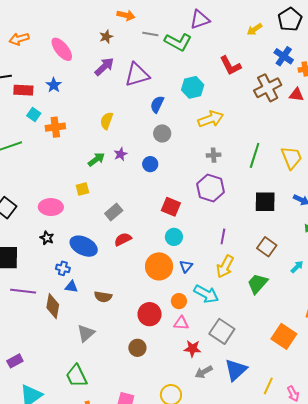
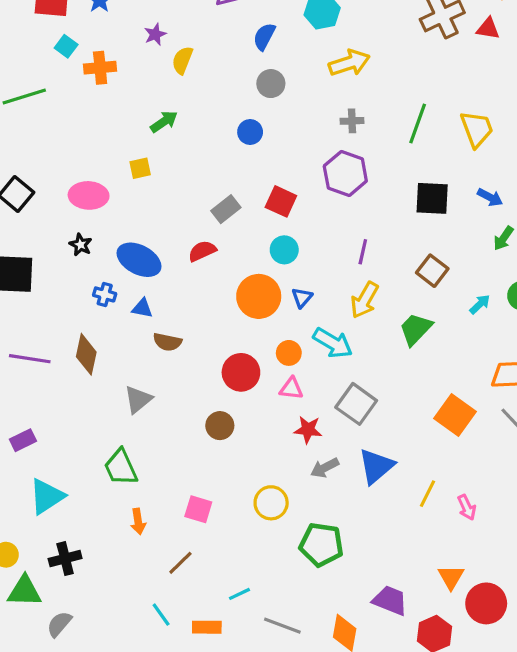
purple star: (121, 154) -> (155, 34), moved
gray rectangle: (114, 212) -> (226, 209), moved
blue triangle: (71, 287) -> (142, 308), moved
purple line: (23, 291) -> (30, 359), moved

